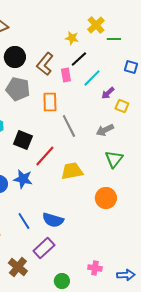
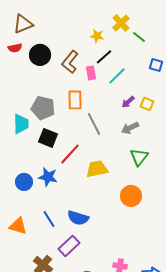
green line: (114, 39) -> (139, 37), turned 40
gray pentagon: (18, 89) -> (43, 108), moved
purple arrow: (108, 93) -> (128, 102), moved

